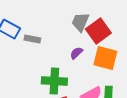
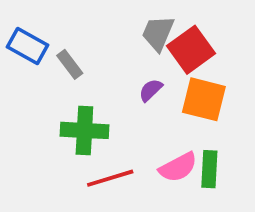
gray rectangle: (32, 39) -> (70, 64), turned 42
green cross: (54, 81) -> (84, 130), moved

